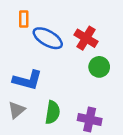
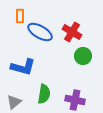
gray triangle: (17, 110) -> (14, 102), moved

